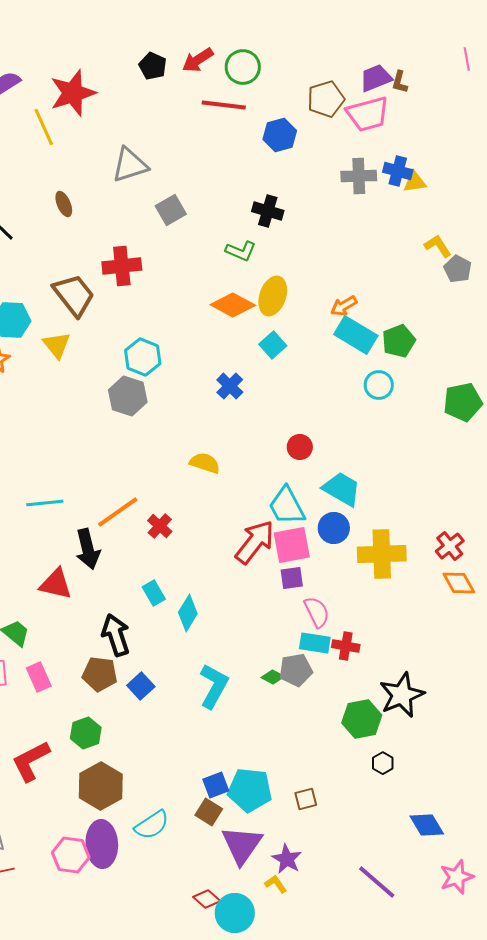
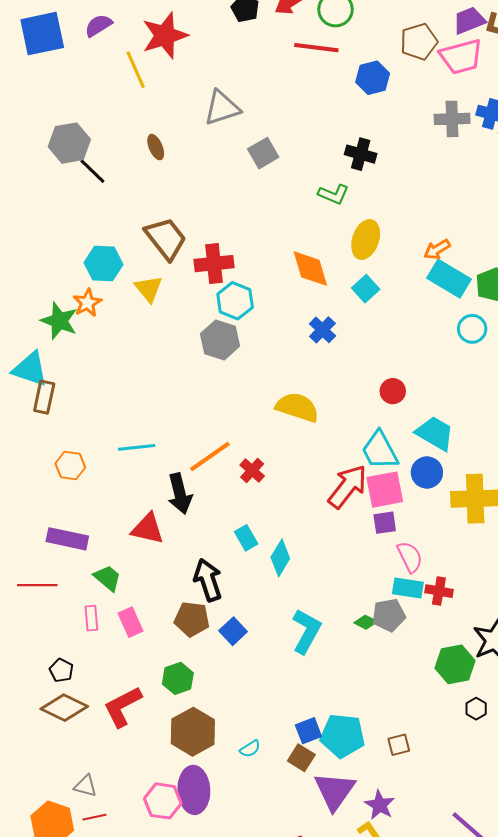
red cross: (122, 266) -> (214, 264), moved
orange diamond: (233, 305) -> (310, 269), moved, turned 45
yellow semicircle: (205, 463) -> (297, 407), size x1.4
cyan semicircle: (152, 825) -> (250, 749), moved, size x0.6

